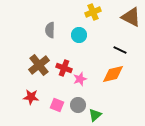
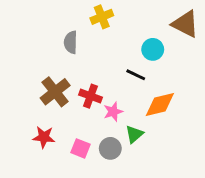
yellow cross: (93, 12) -> (102, 17), moved
cyan circle: (79, 35) -> (153, 49), moved
black line: (120, 50) -> (136, 75), moved
green triangle: (95, 115) -> (134, 134), moved

